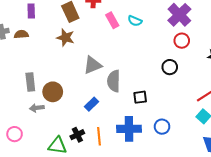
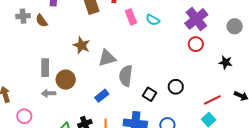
brown semicircle: (21, 34) -> (42, 21), turned -128
brown star: (65, 38) -> (82, 45), moved
black circle: (170, 67) -> (176, 87), moved
black square: (140, 97) -> (149, 94), turned 32

